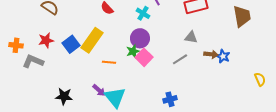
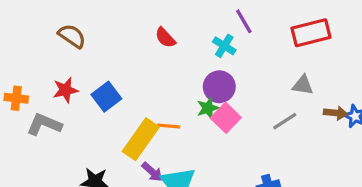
yellow rectangle: (92, 40) -> (141, 139), moved

